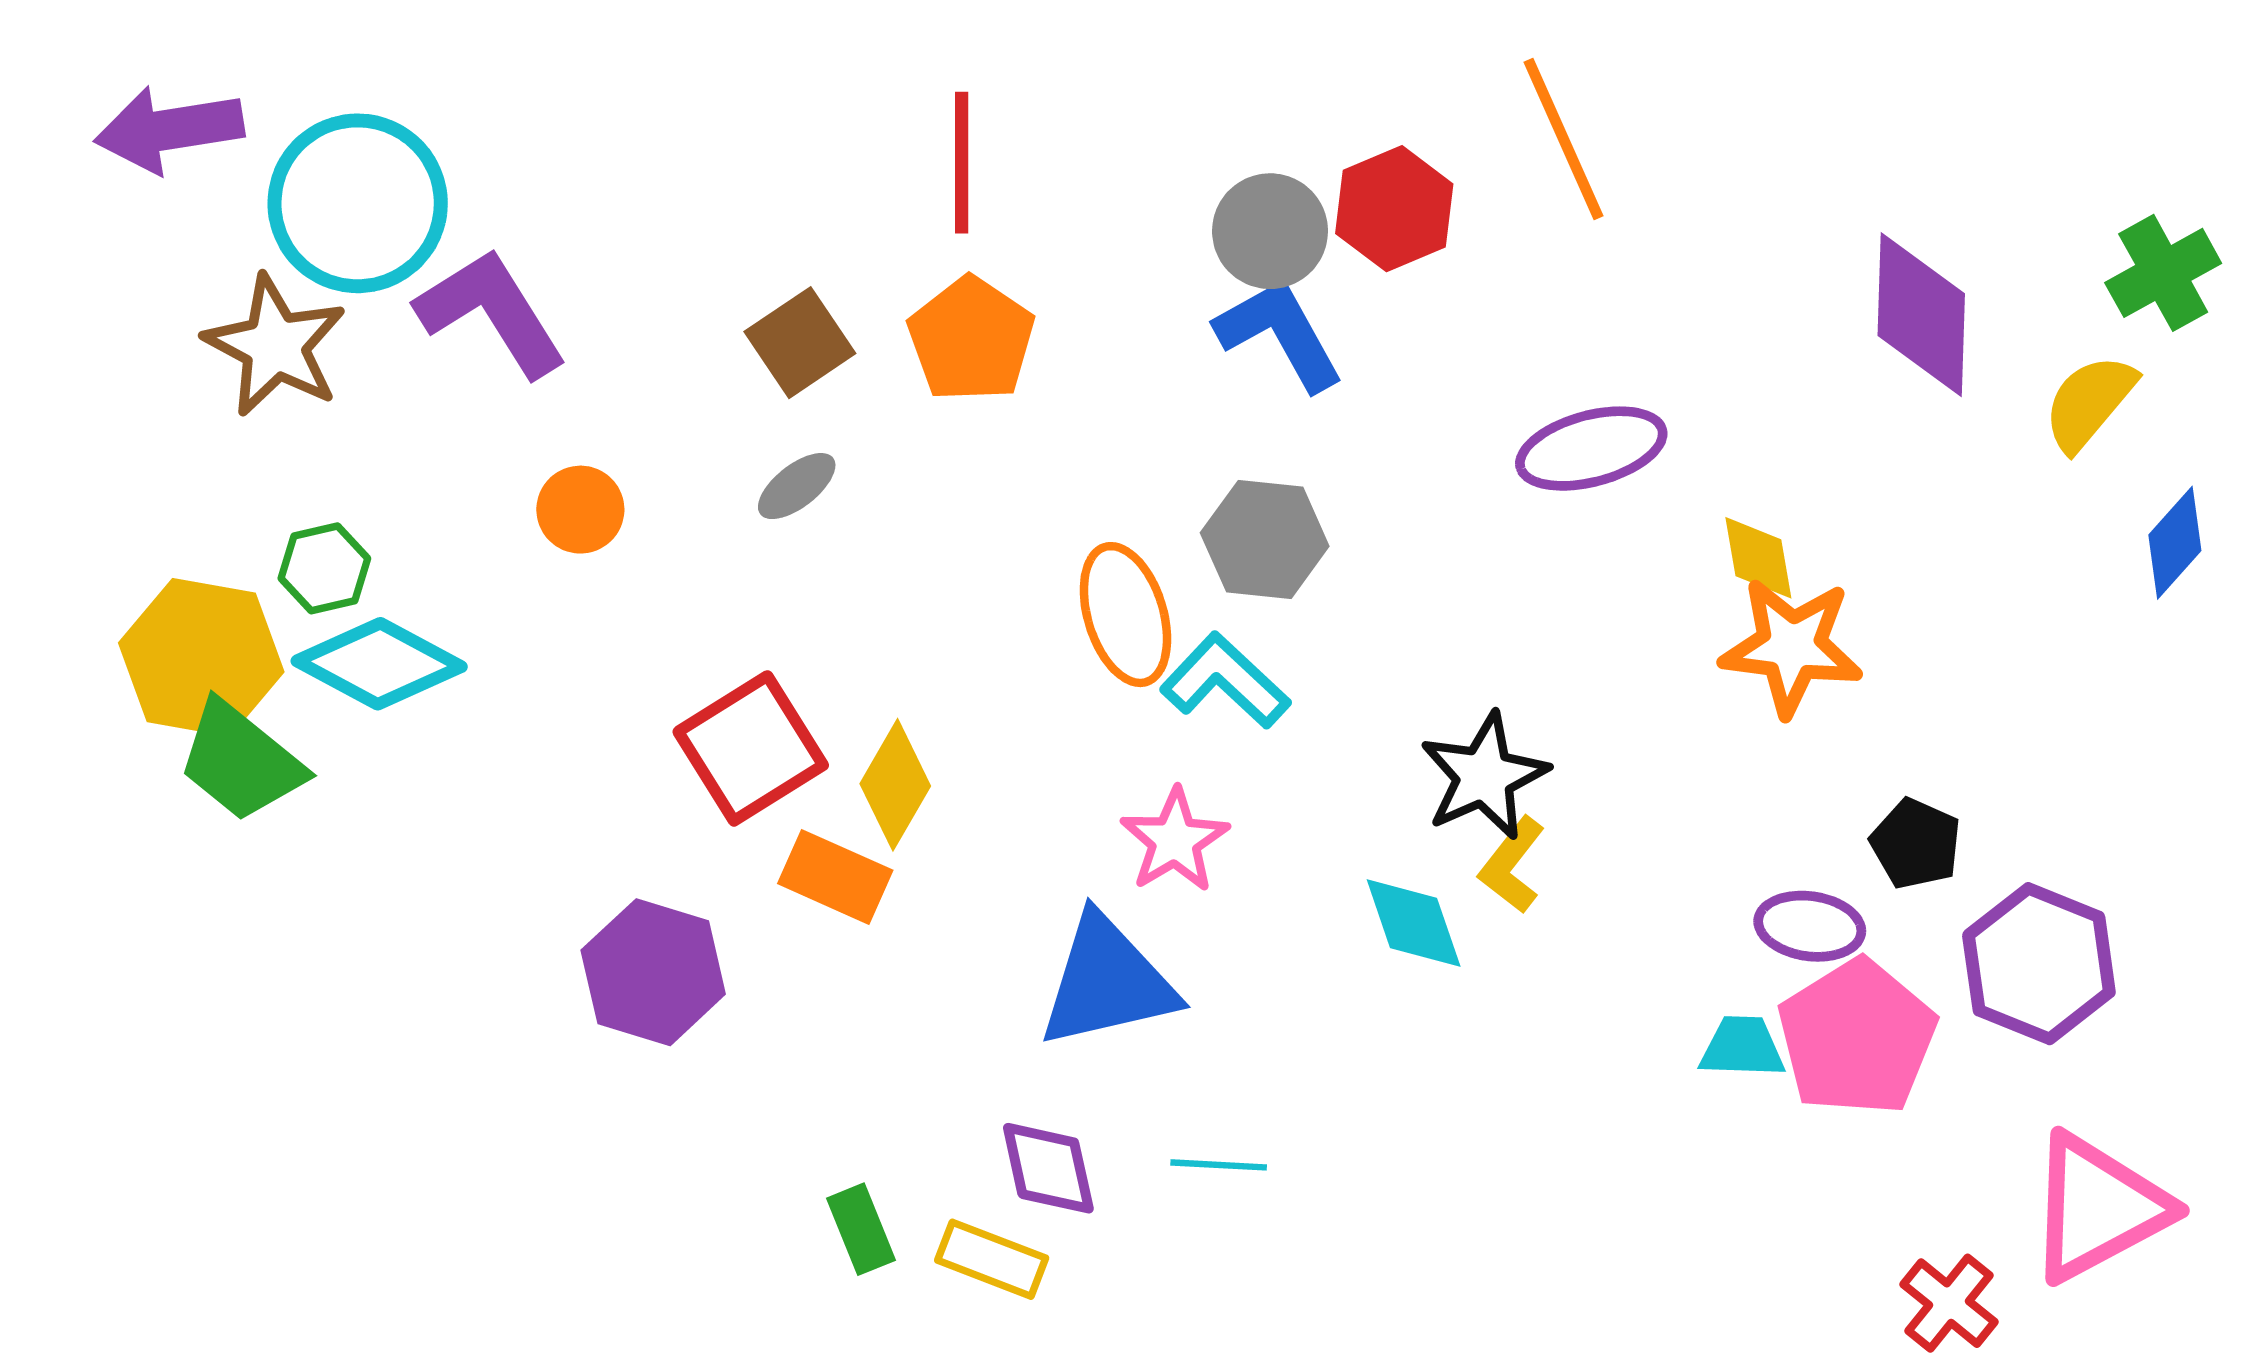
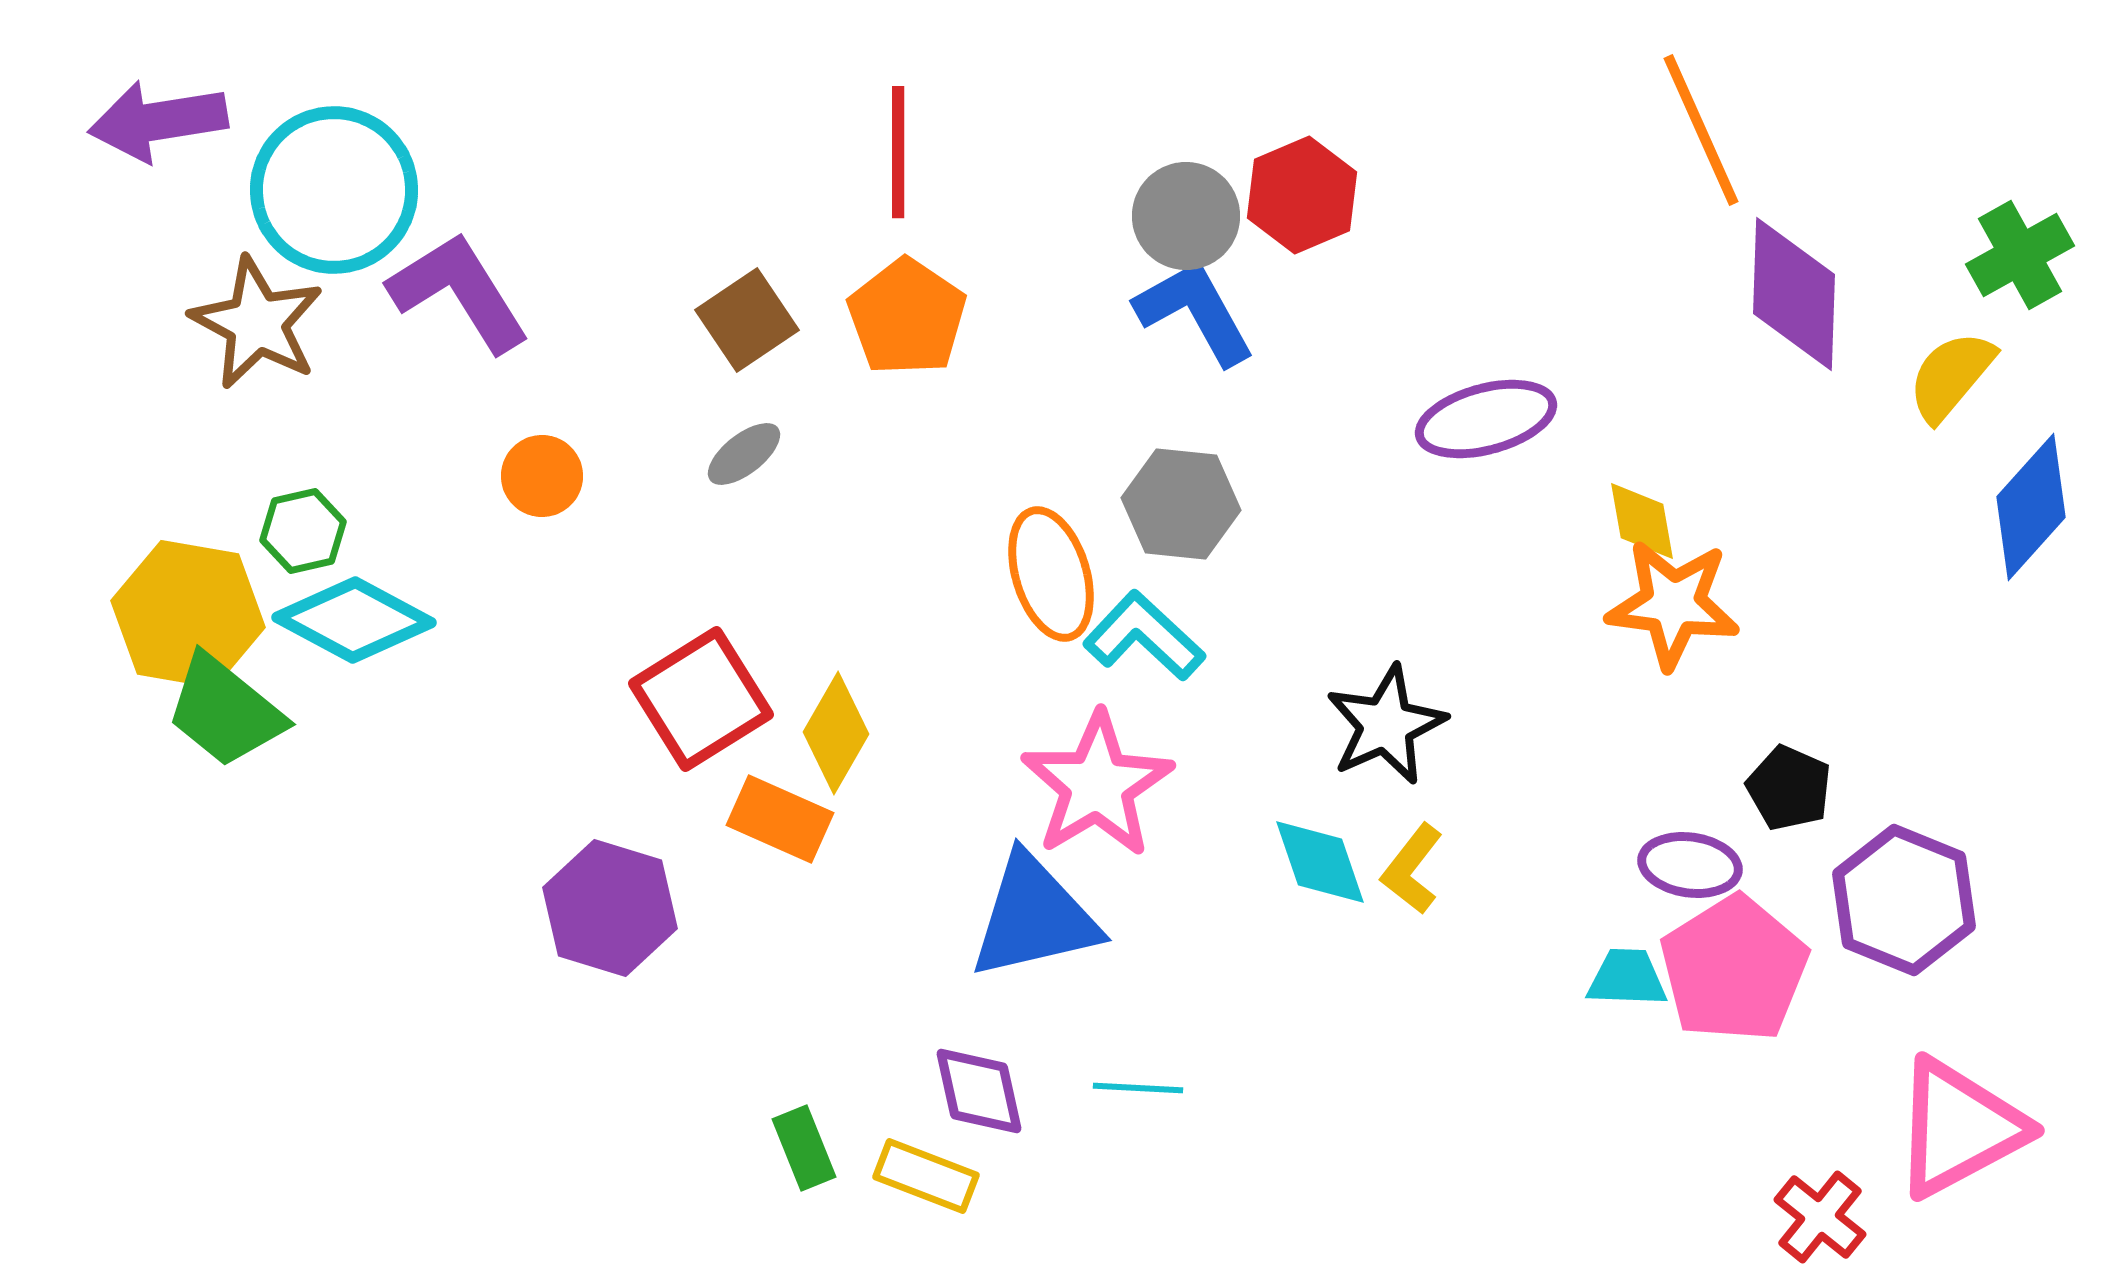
orange line: (1563, 139) -> (1701, 130), moved
blue diamond: (2175, 543) -> (2031, 507), size x1.4
pink star: (1175, 840) -> (1097, 785), size x1.5
yellow L-shape: (1512, 865) -> (1412, 869), moved

